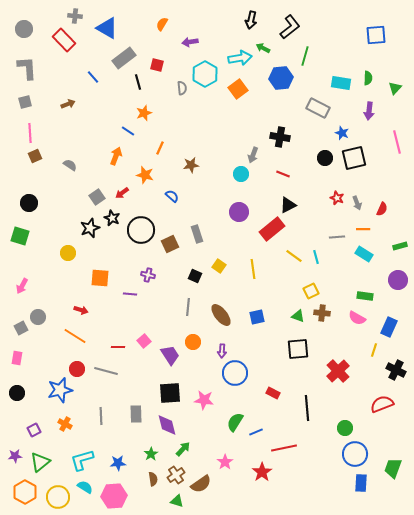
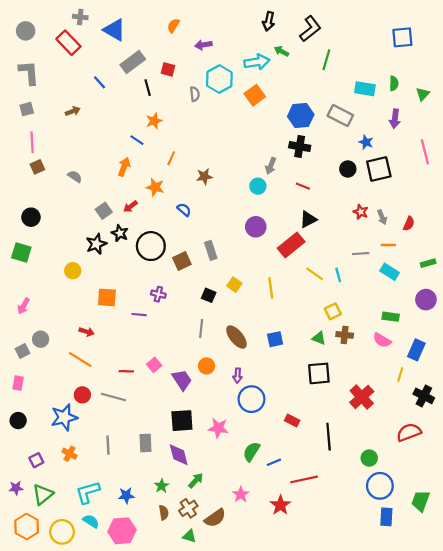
blue hexagon: (281, 78) -> (301, 115), moved

